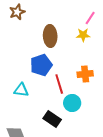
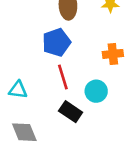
red line: (59, 84) -> (63, 77), moved
cyan triangle: (21, 90) -> (18, 90), moved

